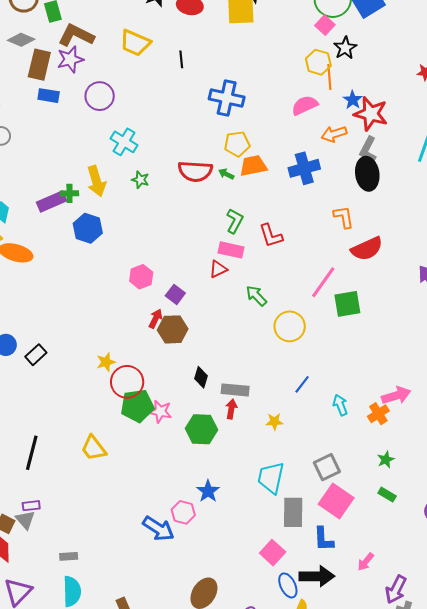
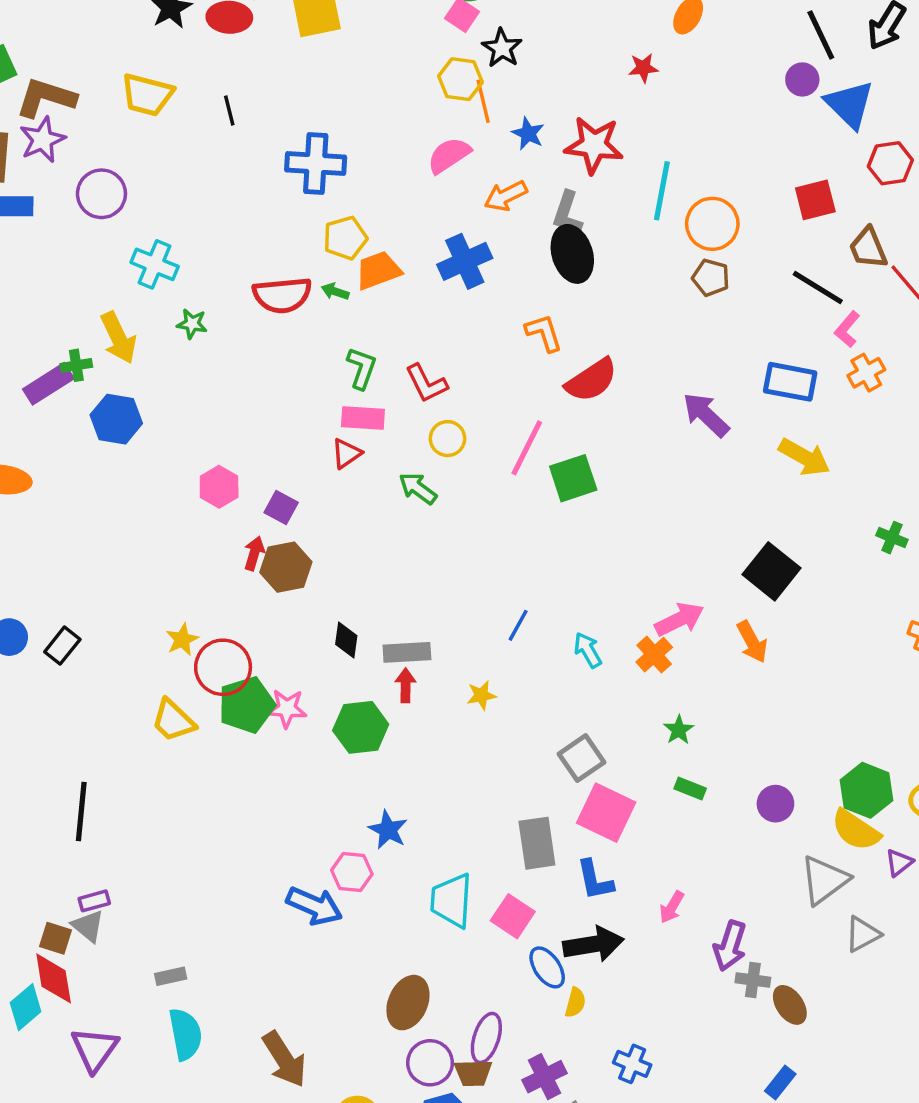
red star: (371, 114) -> (594, 145), moved
yellow circle: (290, 326) -> (447, 439), moved, size x0.7
yellow trapezoid: (94, 448) -> (173, 720), moved
cyan trapezoid: (271, 478) -> (451, 900), moved

